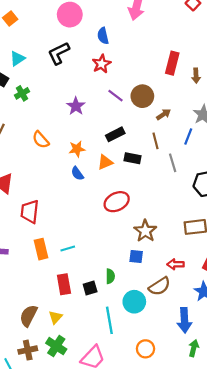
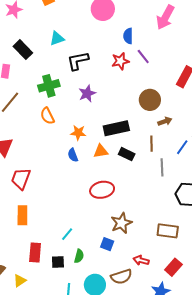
black L-shape: (59, 53) -> (78, 61), moved
cyan triangle: (17, 58) -> (57, 38), moved
green cross: (22, 93) -> (49, 86), moved, size x1.5
purple line: (116, 96) -> (143, 56), moved
black rectangle: (115, 134) -> (116, 128), size x1.4
cyan line: (68, 248) -> (67, 234), moved, turned -48

